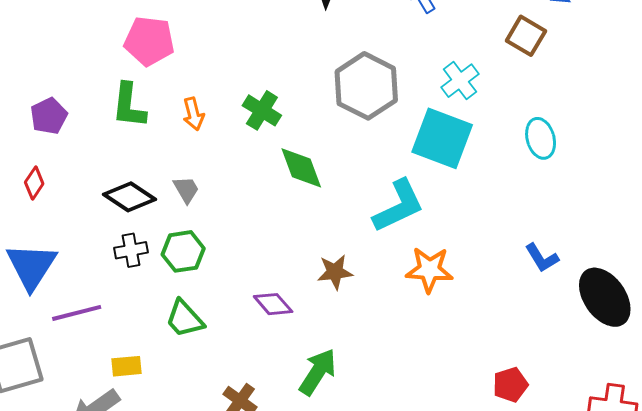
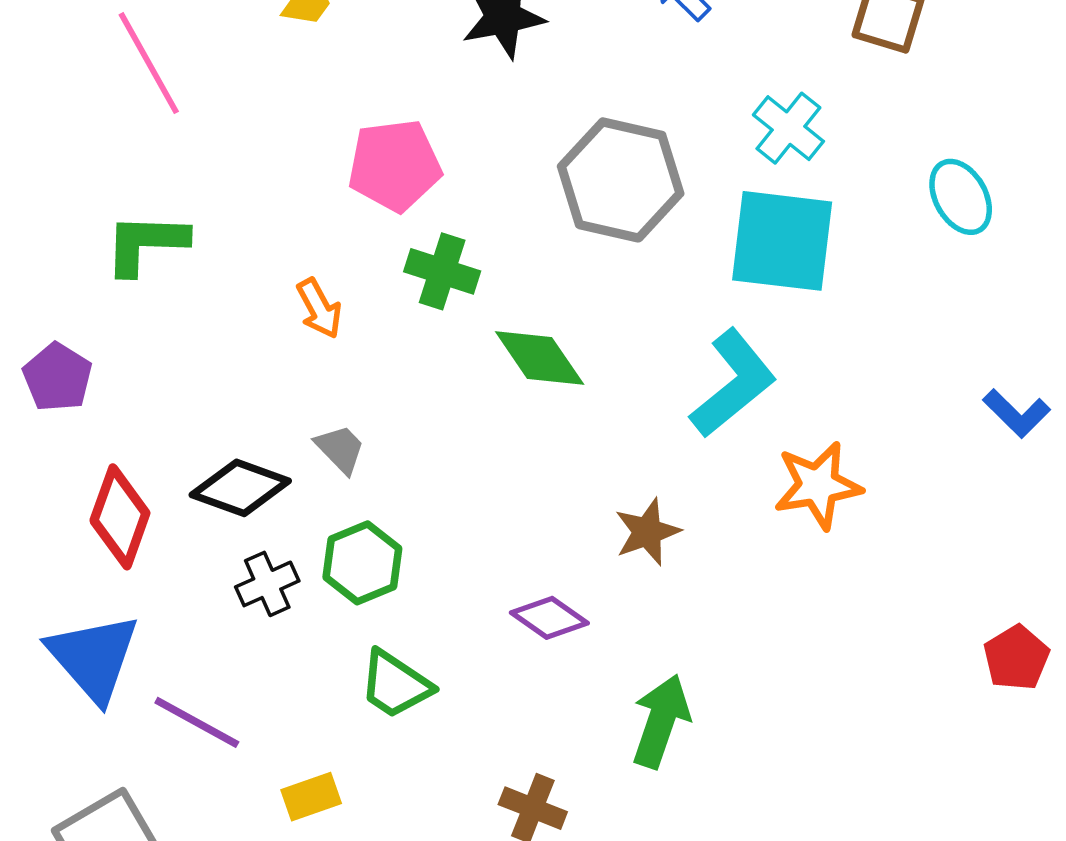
pink pentagon: (149, 41) -> (395, 165), moved
green L-shape: (129, 106) -> (146, 244), moved, turned 99
red diamond: (34, 183) -> (120, 517), moved, size x1.6
purple line: (77, 313) -> (197, 722), turned 57

